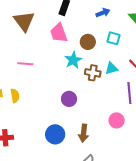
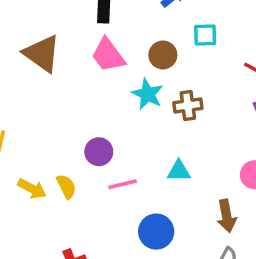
pink line: (25, 64) -> (123, 184), moved
cyan triangle: (111, 68) -> (179, 171), moved, turned 32
purple circle: (69, 99) -> (99, 152), moved
brown arrow: (84, 133) -> (227, 216), moved

